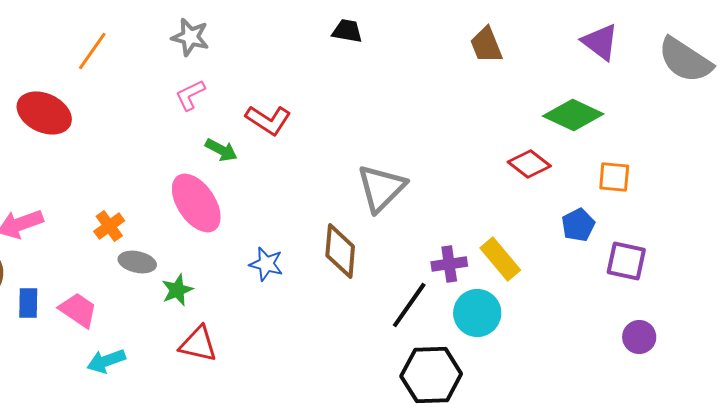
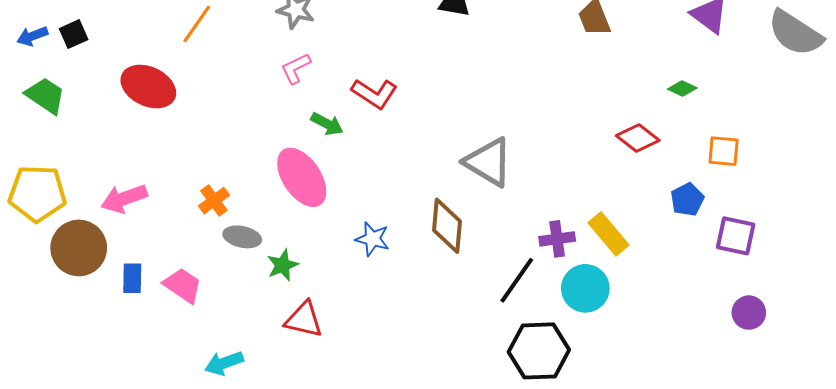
green diamond: (573, 115) -> (682, 89), size x0.5
gray triangle: (381, 188) -> (488, 162), turned -44
cyan arrow: (106, 361) -> (224, 363), moved

